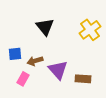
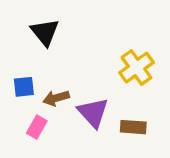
black triangle: (45, 27) -> (45, 32), moved
yellow cross: (90, 30) -> (136, 68), moved

